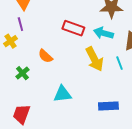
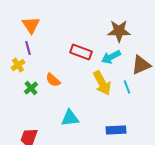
cyan arrow: (103, 33) -> (111, 57), turned -42
green cross: (22, 73) -> (31, 88), moved

